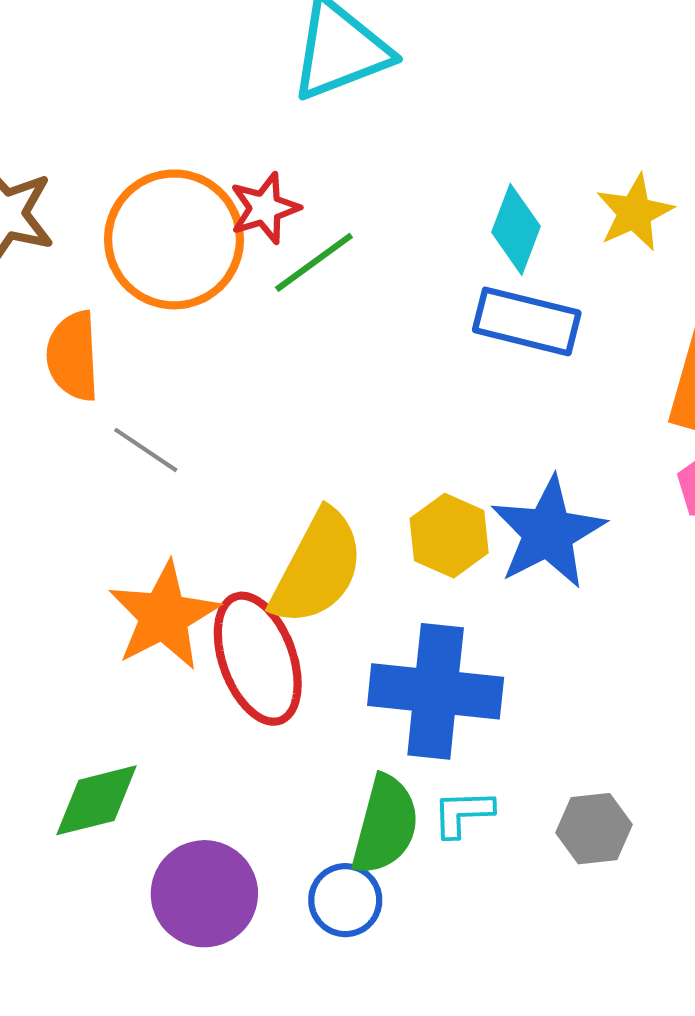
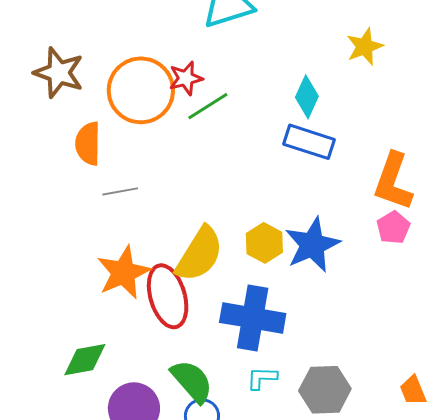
yellow star: (635, 213) -> (365, 47), moved
gray line: (146, 450) -> (120, 191), turned -48
green semicircle: (385, 825) -> (192, 381), moved, turned -60
gray hexagon: (594, 829) -> (325, 390), size x1.4

